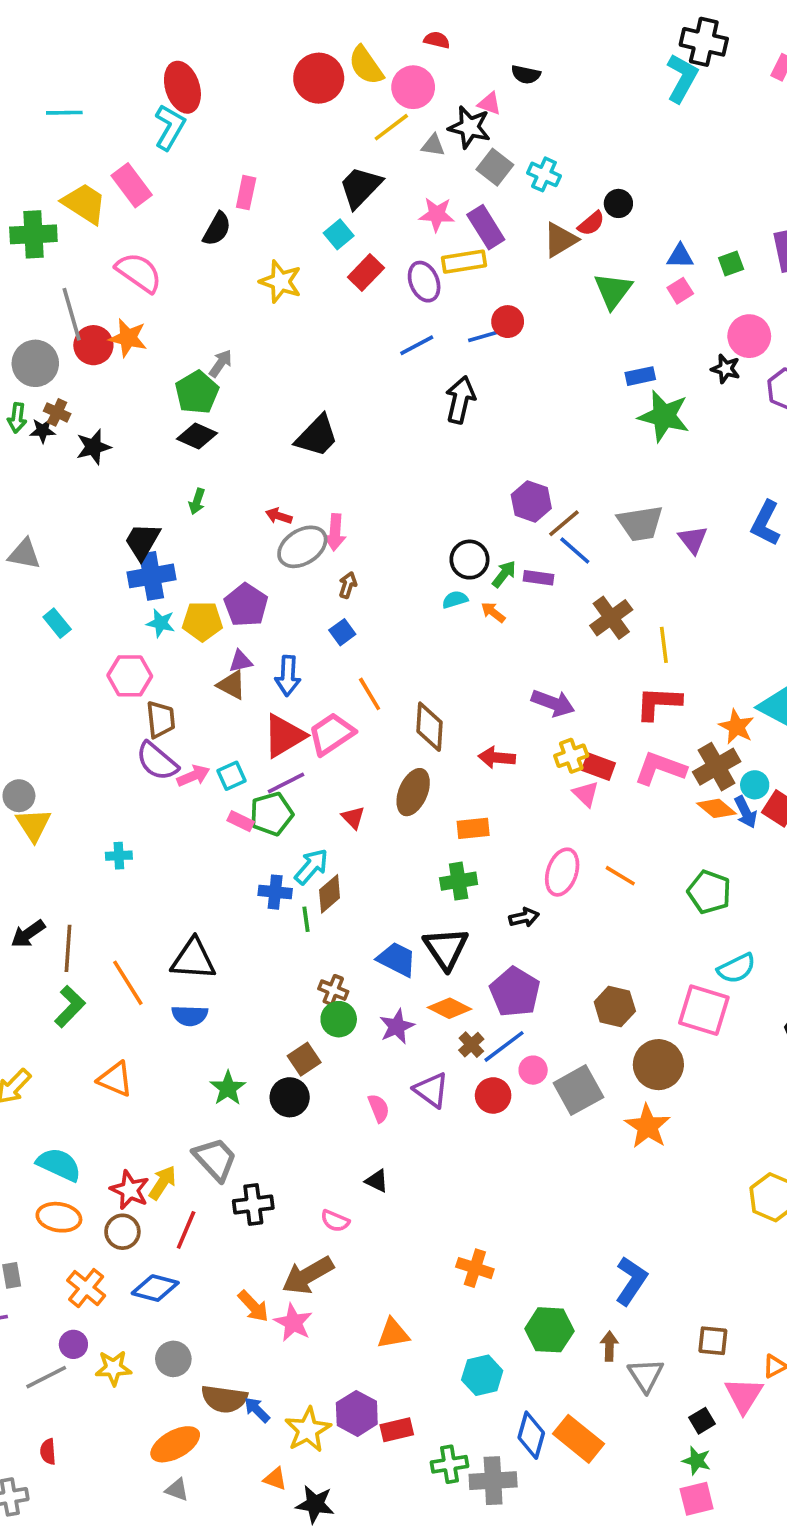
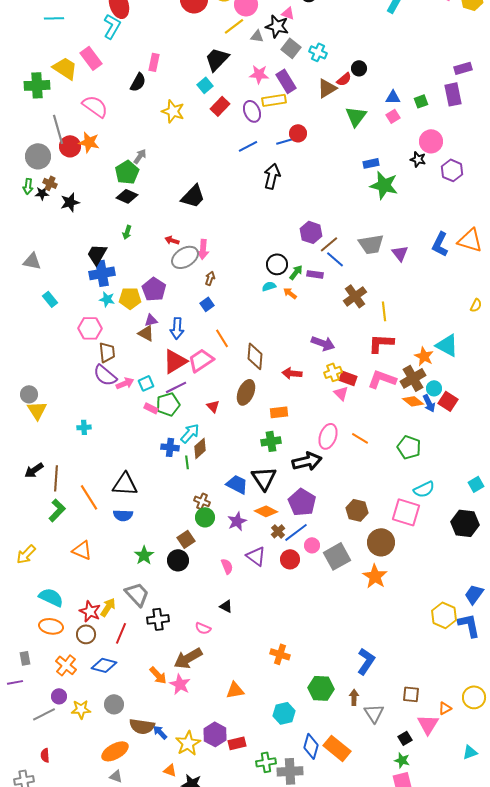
black arrow: (524, 917) -> (307, 461), size x1.8

